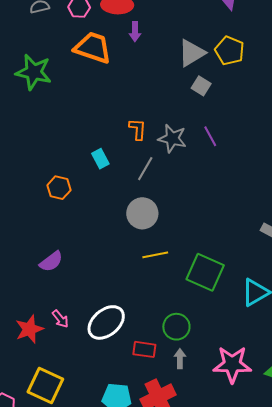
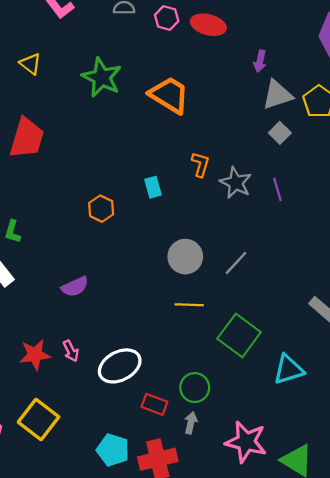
purple arrow: (135, 32) -> (260, 61), moved
orange trapezoid: (93, 48) -> (169, 95), moved
gray line: (145, 169) -> (236, 263), moved

